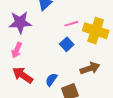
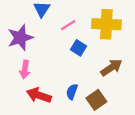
pink line: (71, 24) -> (68, 25), moved

